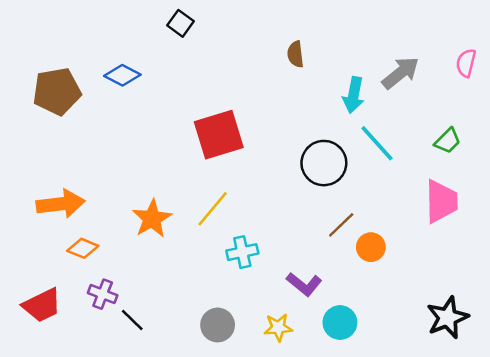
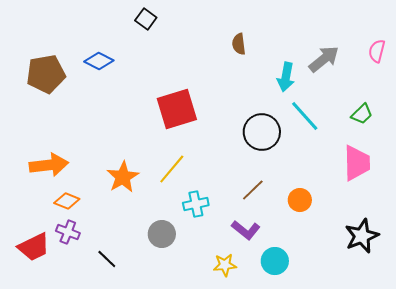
brown line: (341, 225) -> (253, 190), moved
purple cross: (103, 294) -> (68, 232), moved
black star: (448, 318) -> (362, 236), moved
gray circle: (218, 325) -> (162, 234), moved

